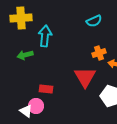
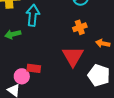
orange cross: (99, 53) -> (80, 27), moved
pink circle: (36, 106) -> (22, 76), moved

